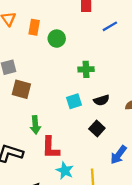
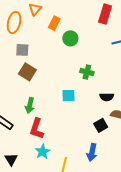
black semicircle: (101, 100) -> (107, 97), moved
black square: (97, 129) -> (101, 125), moved
blue arrow: (119, 155) -> (92, 152), turned -42

